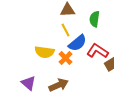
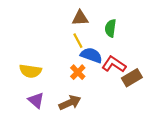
blue semicircle: (78, 43) -> (91, 55), turned -120
yellow semicircle: (45, 52) -> (30, 71), moved

